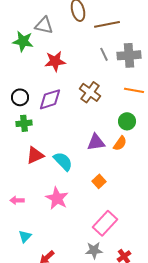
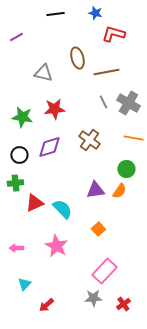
green star: (23, 41) -> (22, 117), moved
gray cross: (129, 55) -> (128, 103), turned 35
black circle: (20, 97) -> (19, 155), moved
green cross: (24, 123) -> (15, 183), moved

